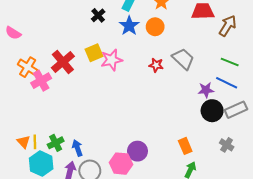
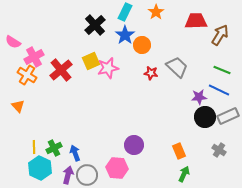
black cross: (98, 15) -> (95, 25), size x1.5
orange circle: (155, 27) -> (142, 45), moved
pink cross: (41, 81) -> (34, 57), moved
orange triangle: (23, 142) -> (18, 106), moved
purple circle: (137, 151) -> (134, 145), moved

